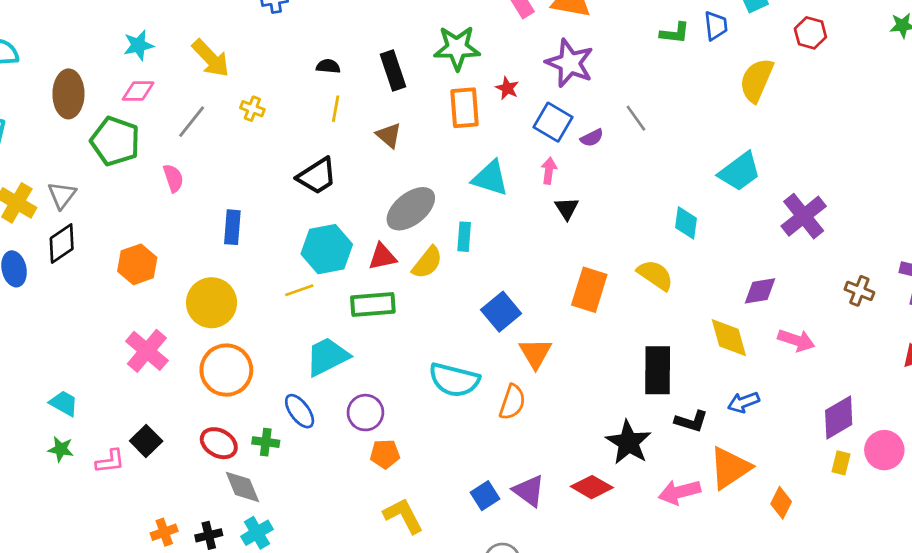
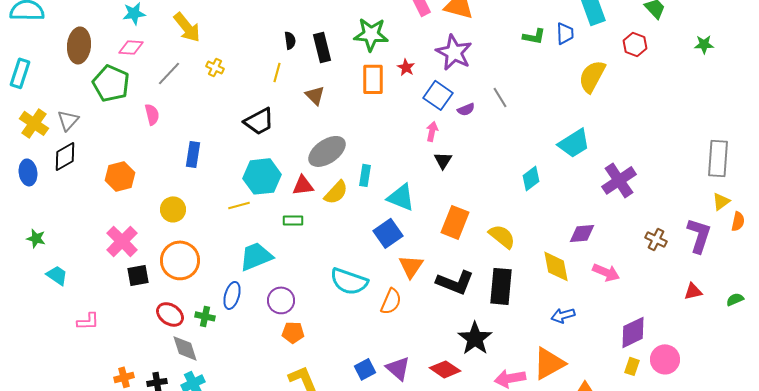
black semicircle: (328, 66) -> (290, 40), moved, turned 72
cyan triangle: (490, 178) -> (401, 197), moved
cyan diamond: (686, 223) -> (531, 178), turned 40
yellow semicircle: (655, 275) -> (502, 236), moved
yellow circle: (212, 303) -> (173, 209), size x0.7
green rectangle: (373, 304) -> (293, 220), size x0.6
blue ellipse: (300, 411) -> (232, 295), turned 48
black L-shape: (691, 421) -> (455, 282), moved, size x1.5
black square: (146, 441) -> (138, 275), moved, turned 30
green star: (61, 449) -> (36, 238), moved

